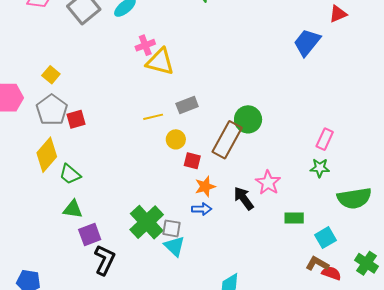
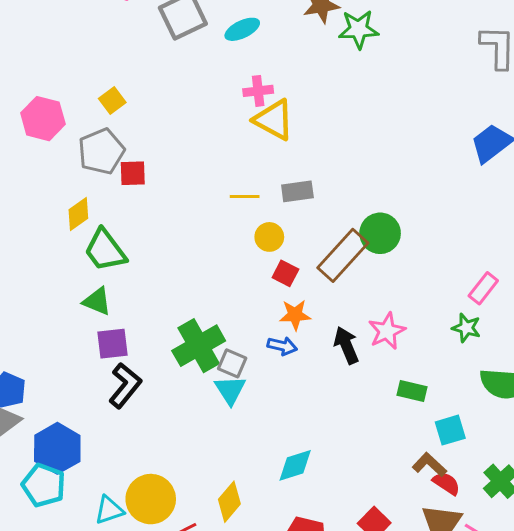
yellow diamond: (47, 155) -> (78, 214), size x0.7
green trapezoid: (70, 174) -> (105, 250), size x1.4

